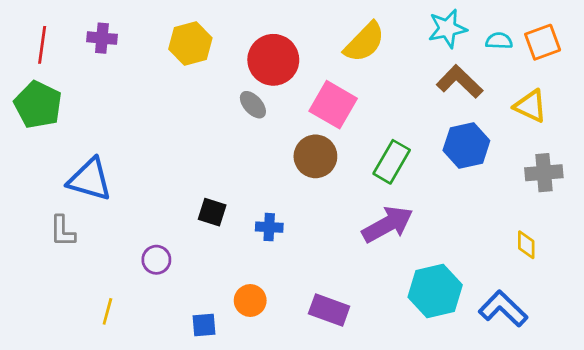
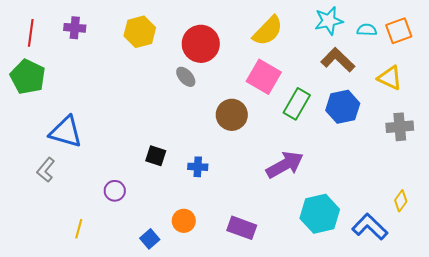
pink square: (333, 105) -> (264, 77), moved
green rectangle: (392, 162) -> (297, 104), moved
gray L-shape: (63, 231) -> (46, 170), turned 40
yellow diamond: (526, 245) -> (401, 201), moved, turned 35
blue square: (204, 325) -> (150, 239), turned -36

